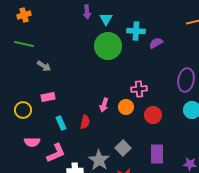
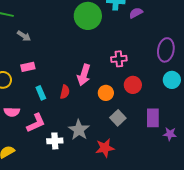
pink arrow: (104, 105) -> (84, 75), size x1.5
orange circle: (126, 107) -> (106, 93), moved
gray square: (123, 148) -> (118, 118), moved
purple rectangle: (157, 154) -> (153, 118), moved

